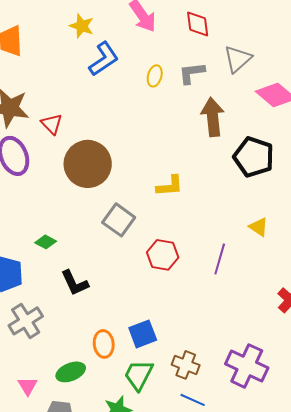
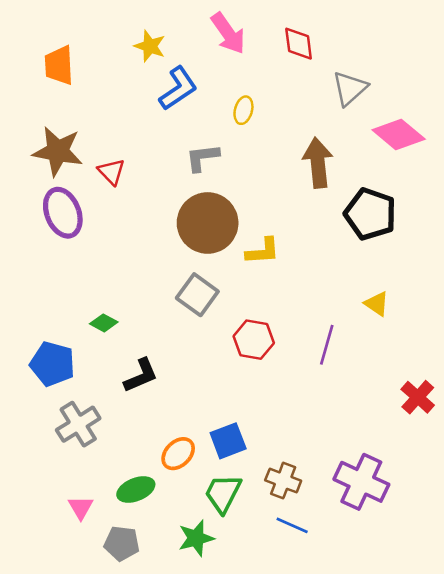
gray L-shape: (192, 73) -> (202, 158), moved
brown circle: (88, 164) -> (208, 223), moved
black L-shape: (75, 283) -> (141, 375), turned -88
orange ellipse: (104, 344) -> (178, 454), turned 52

